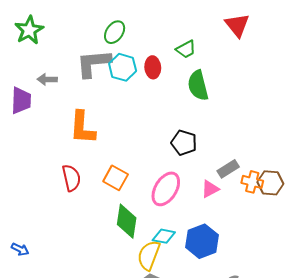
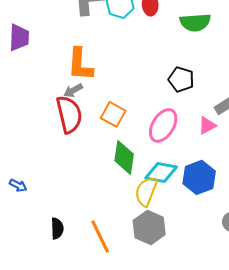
gray arrow: (47, 79) -> (73, 90), moved, turned -30
green semicircle: (198, 85) -> (195, 22), turned -80
red semicircle: (71, 178) -> (69, 114), size x1.4
cyan diamond: (164, 236) -> (161, 172), size x1.4

